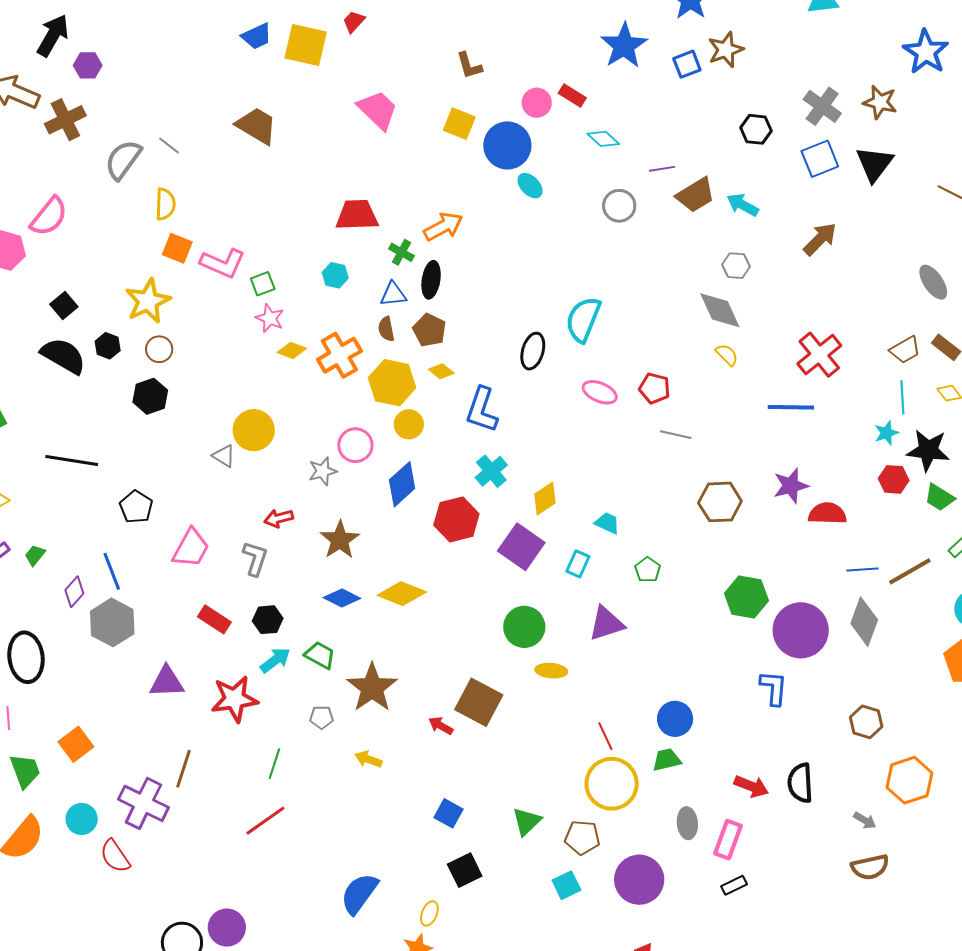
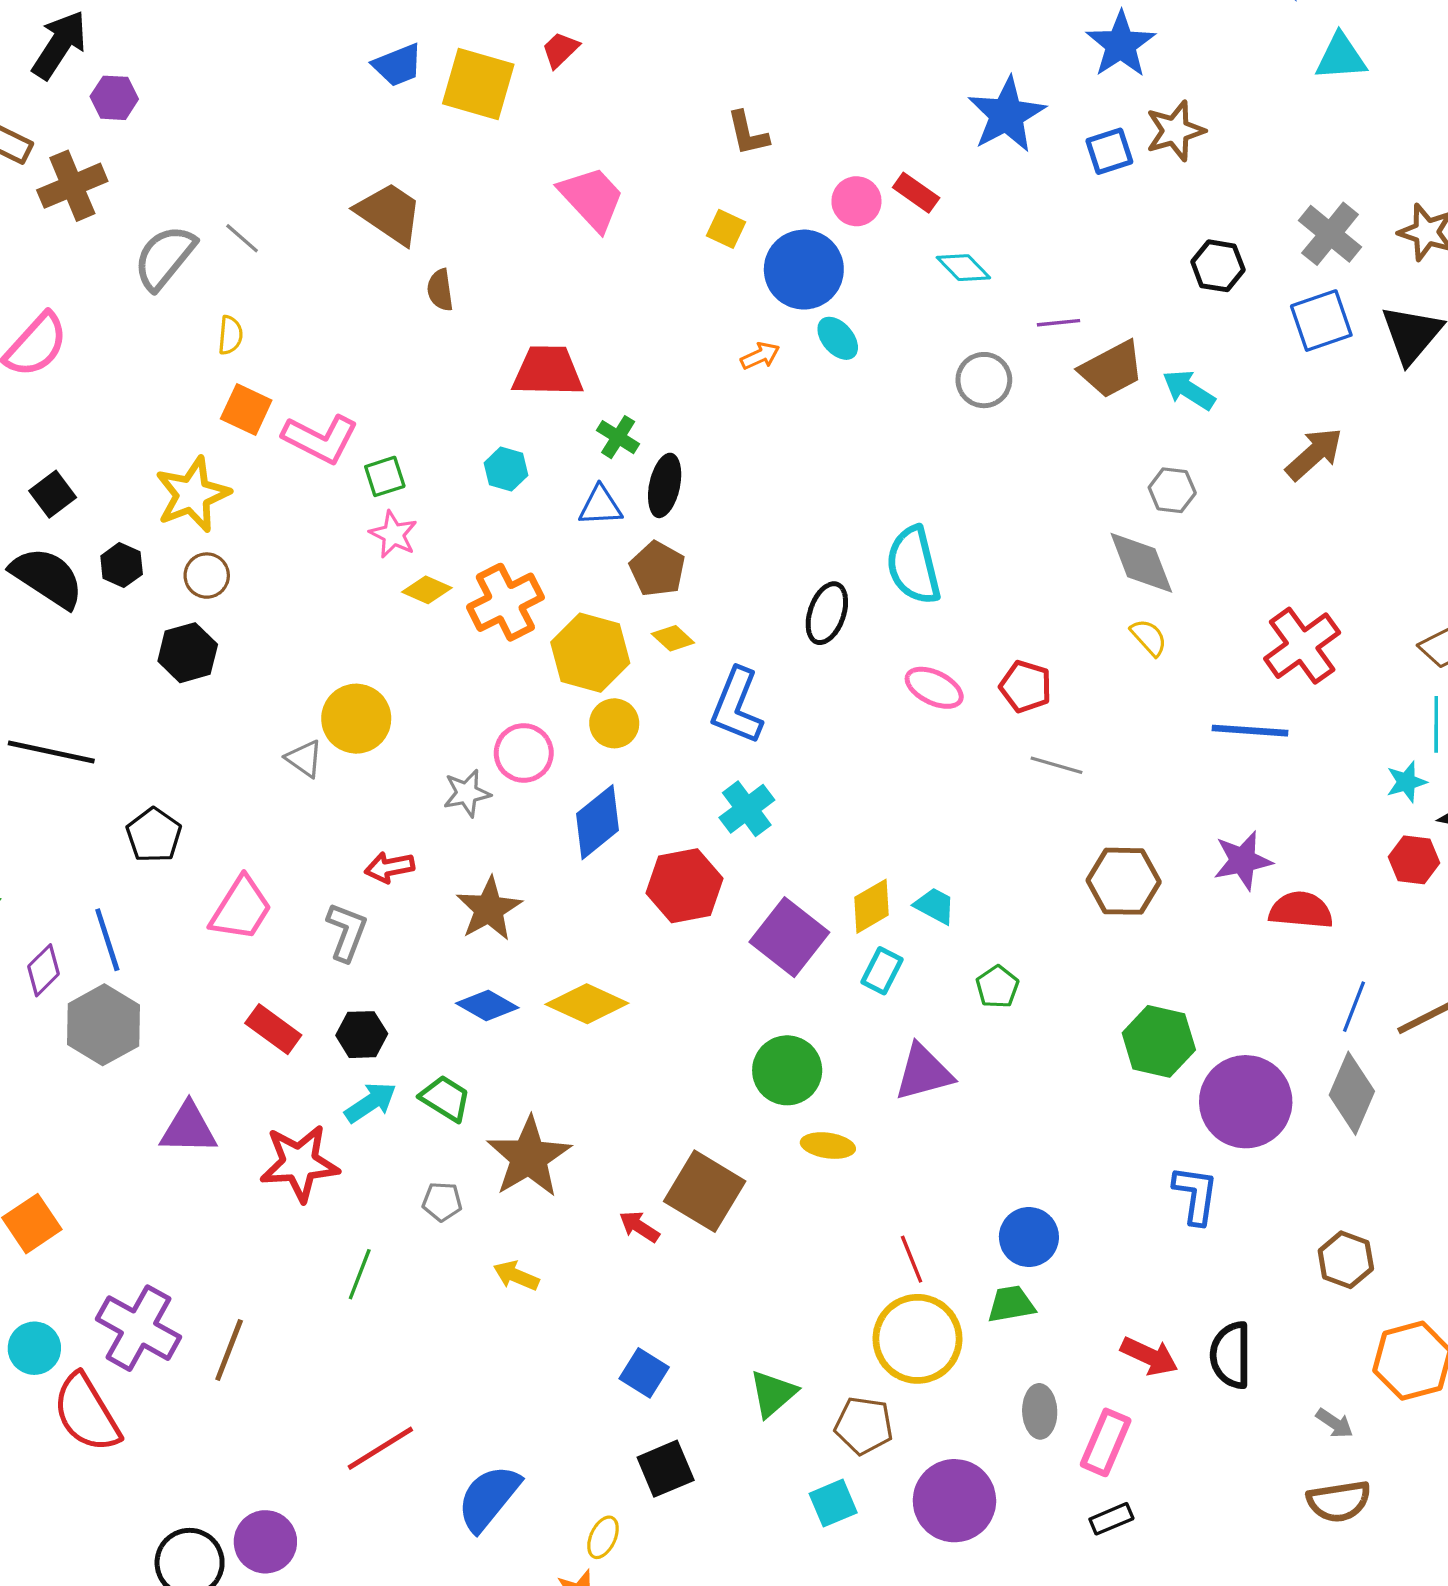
yellow square: (459, 124) -> (726, 229), size x0.7
yellow semicircle: (165, 204) -> (230, 335), size x0.7
orange arrow: (443, 226) -> (760, 356), moved, size x0.6
cyan semicircle: (583, 319) -> (913, 565), turned -39
brown semicircle: (386, 329) -> (440, 290), moved
yellow diamond: (545, 499) -> (872, 906), moved
blue line: (863, 570) -> (1354, 1007), turned -68
brown line: (184, 769) -> (229, 1350), moved
red line: (265, 821) -> (380, 1448), moved
red semicircle: (115, 856) -> (86, 1413), size x1.4

